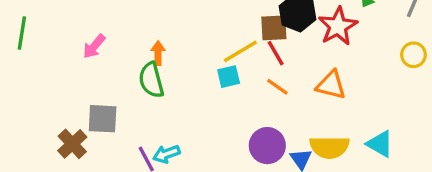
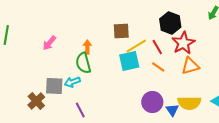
red star: (338, 26) -> (183, 43), moved
brown square: (274, 28) -> (121, 31), moved
cyan square: (229, 77) -> (129, 61), size x1.5
orange triangle: (331, 85) -> (190, 66), turned -30
cyan arrow: (166, 154) -> (72, 82), moved

